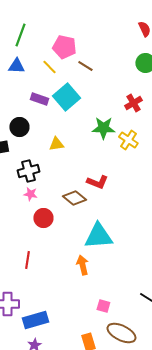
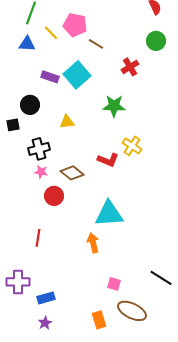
yellow line: (49, 67) -> (51, 33), moved
red cross: (133, 103) -> (130, 67), moved
yellow cross: (128, 140) -> (132, 146), moved
brown diamond: (74, 198) -> (72, 173), moved
blue rectangle: (35, 320) -> (46, 298), size x0.7

